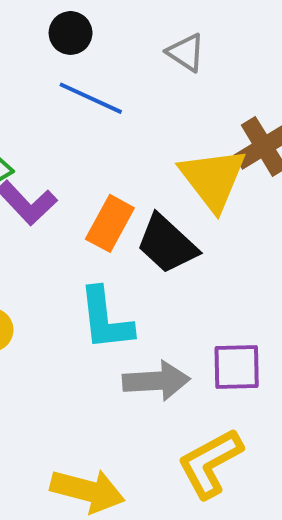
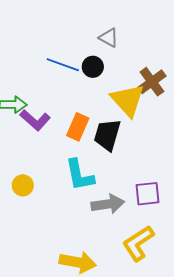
black circle: (71, 33) -> (93, 67), moved
black trapezoid: (167, 244) -> (107, 135), turned 68

